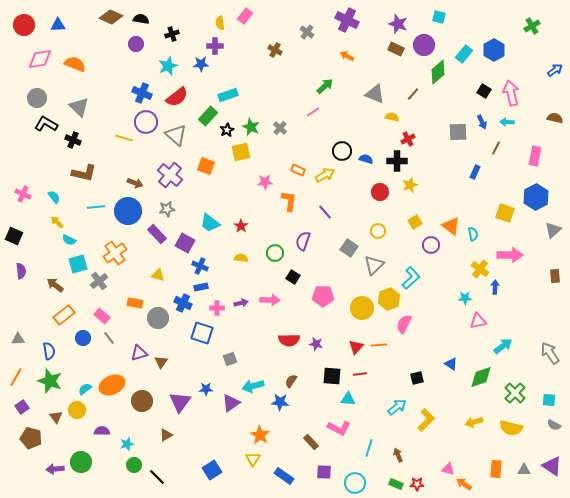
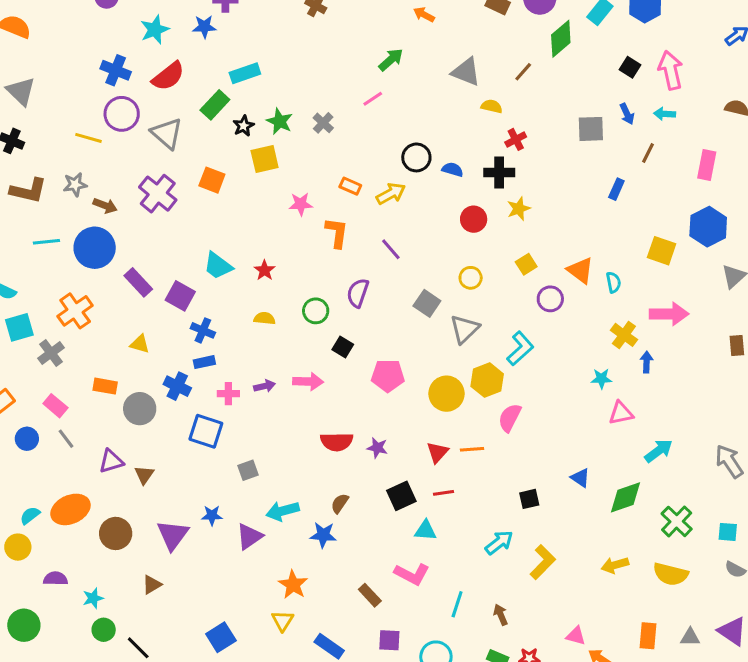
gray star: (167, 209) -> (75, 185), moved
black square: (332, 376) -> (401, 496), turned -30

